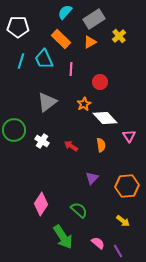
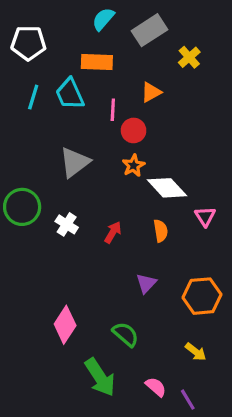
orange rectangle: (61, 39) -> (97, 62), turned -42
orange triangle: (90, 42) -> (151, 92), moved
red circle: (100, 82) -> (134, 130), moved
red arrow: (71, 146) -> (113, 232), turned 88

